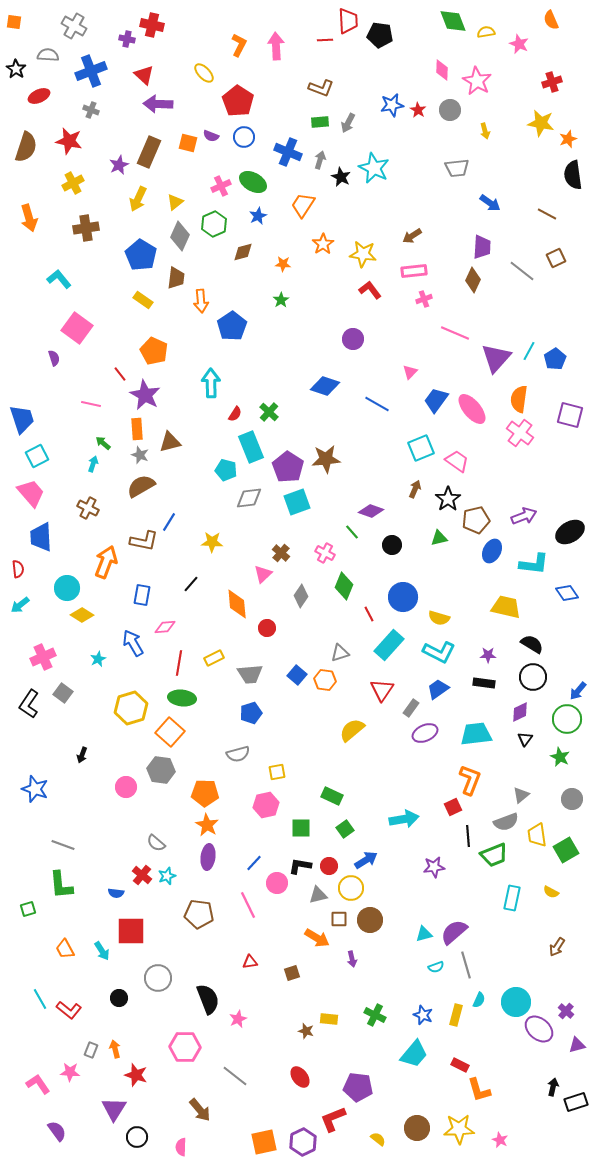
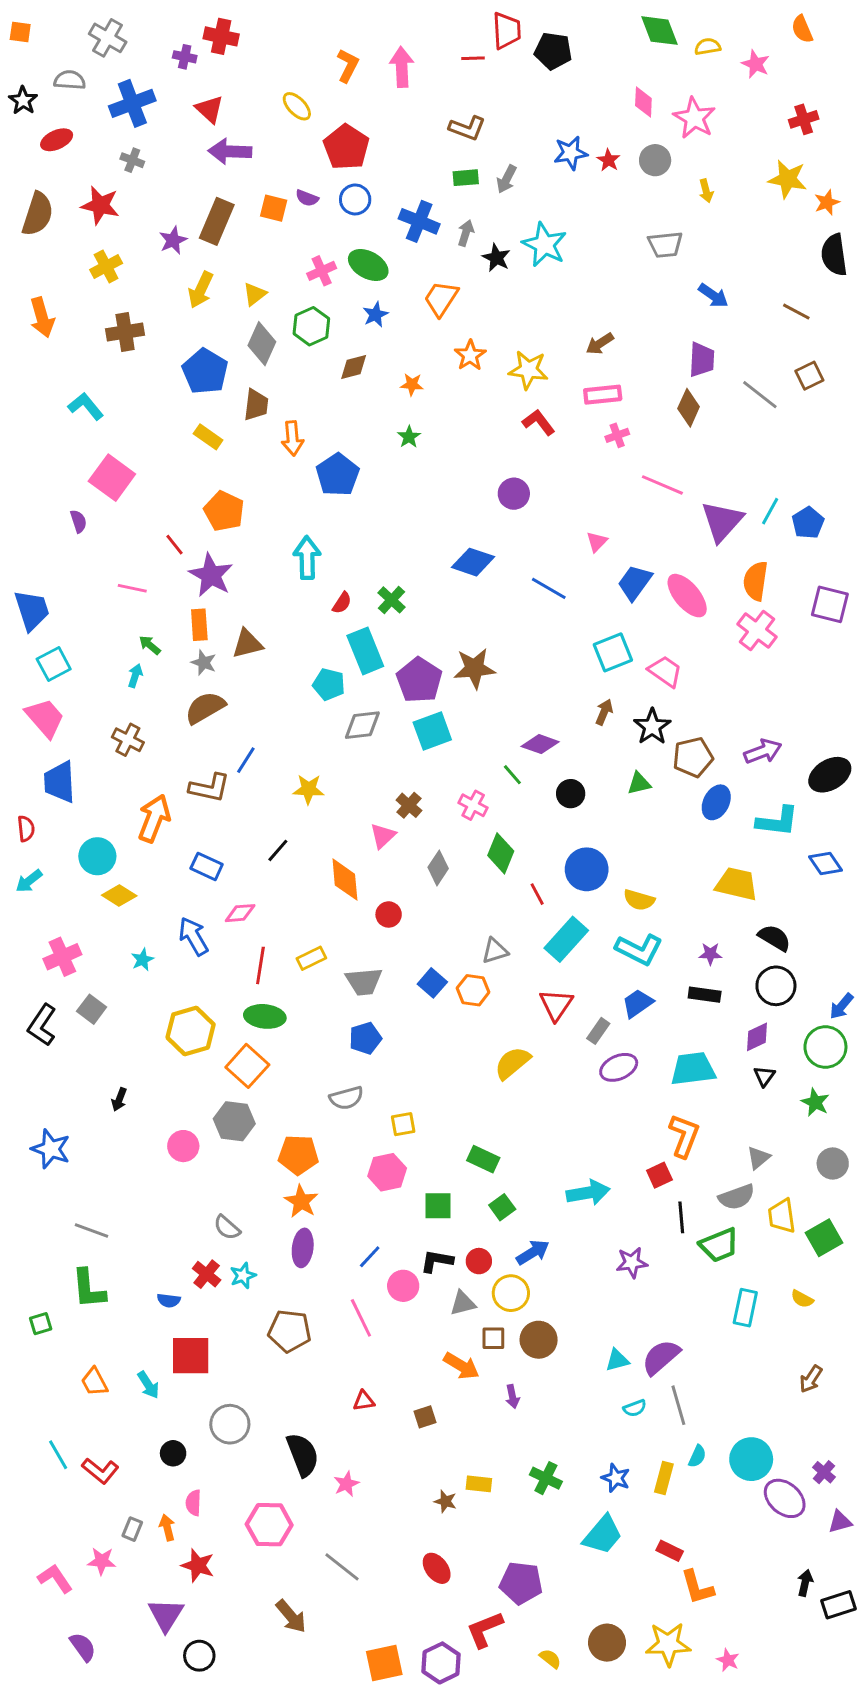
blue rectangle: (142, 595) -> (207, 866), turned -75
pink semicircle: (181, 1147) -> (193, 1503), moved

